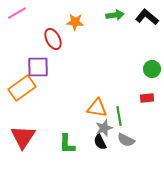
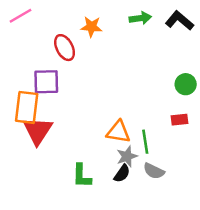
orange rectangle: (22, 88) -> (27, 107), turned -48
red triangle: (23, 137) -> (38, 131), moved
black semicircle: (100, 142) -> (122, 173), turned -119

